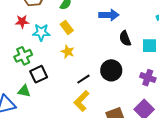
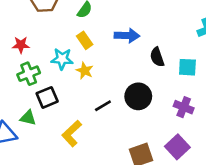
blue arrow: (109, 15) -> (127, 36), moved
red star: (22, 22) -> (21, 45), moved
cyan star: (41, 32) -> (62, 59), moved
yellow L-shape: (82, 101) -> (72, 133), moved

